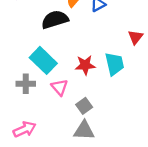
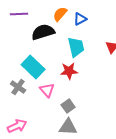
cyan trapezoid: (114, 64) -> (76, 47), moved
gray cross: (26, 84) -> (18, 87), turned 35

